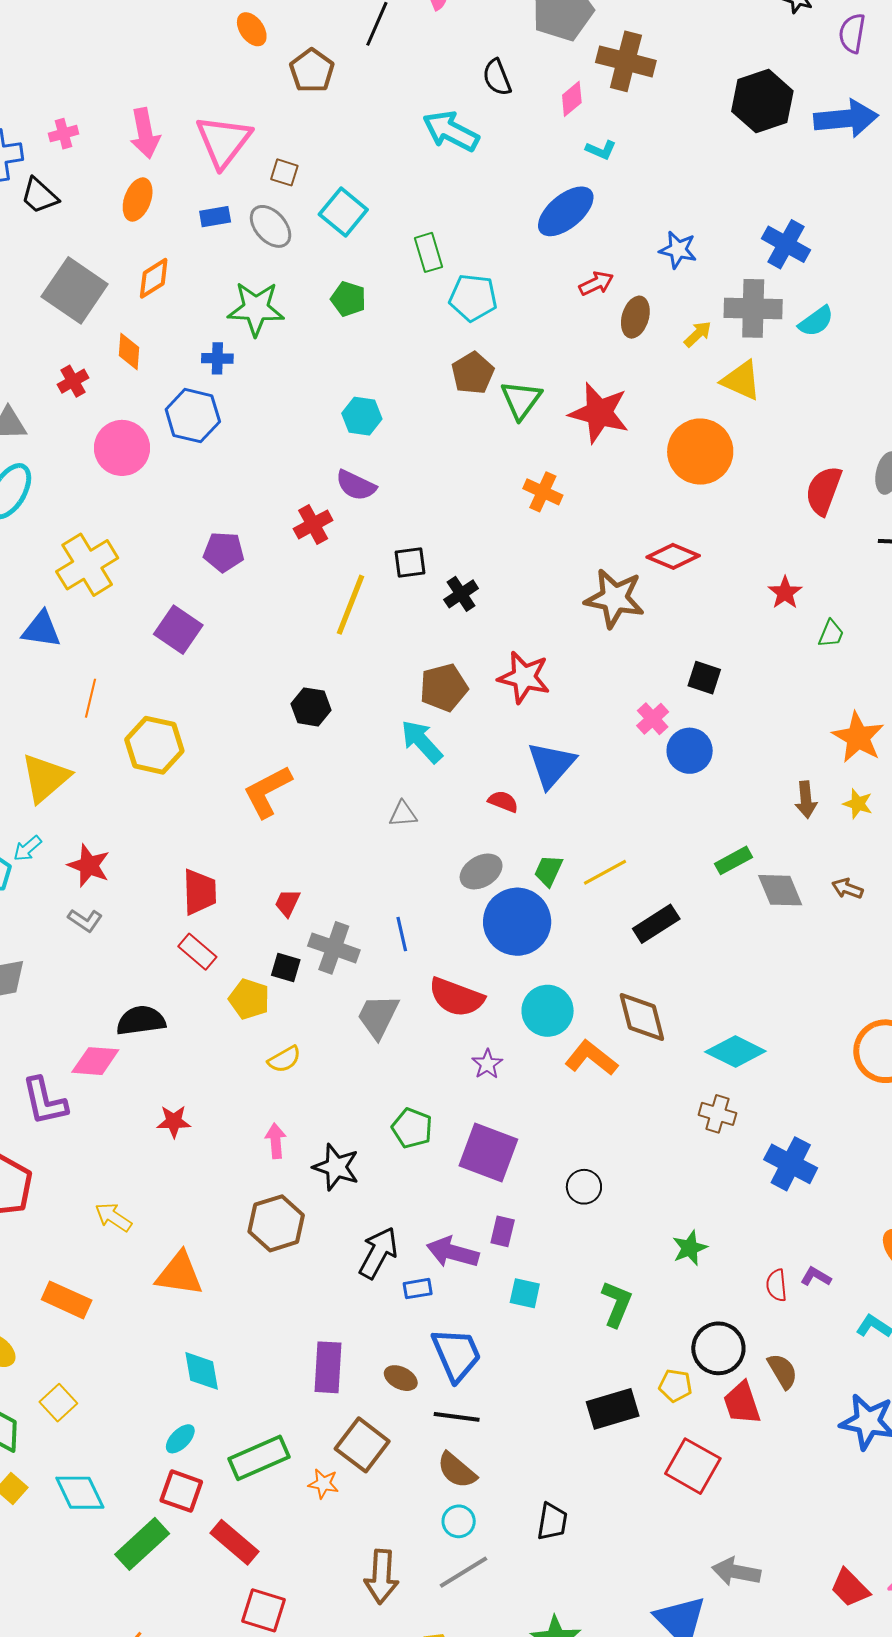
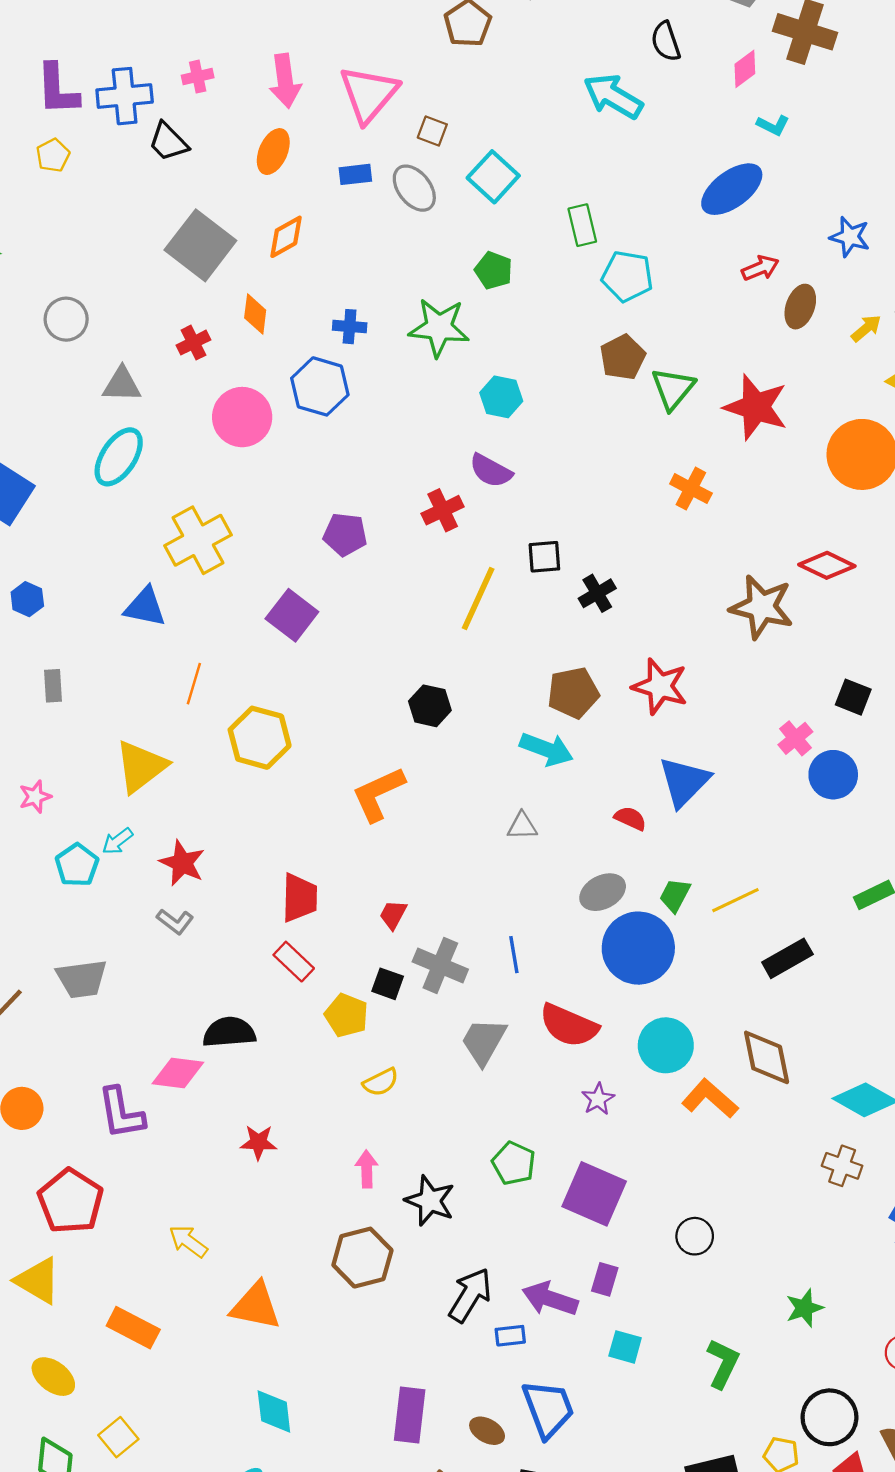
green star: (256, 309) -> (439, 328), moved
cyan arrow: (422, 741) -> (547, 749), turned 150

